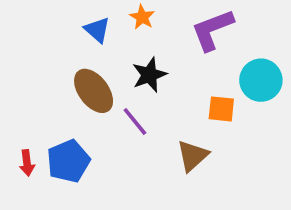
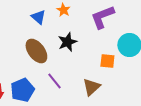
purple line: (135, 122) -> (54, 81), moved

